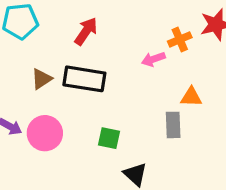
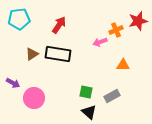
gray rectangle: (173, 125) -> (112, 96), moved, turned 63
pink circle: (45, 133) -> (34, 98), moved
green square: (109, 138) -> (86, 92), moved

